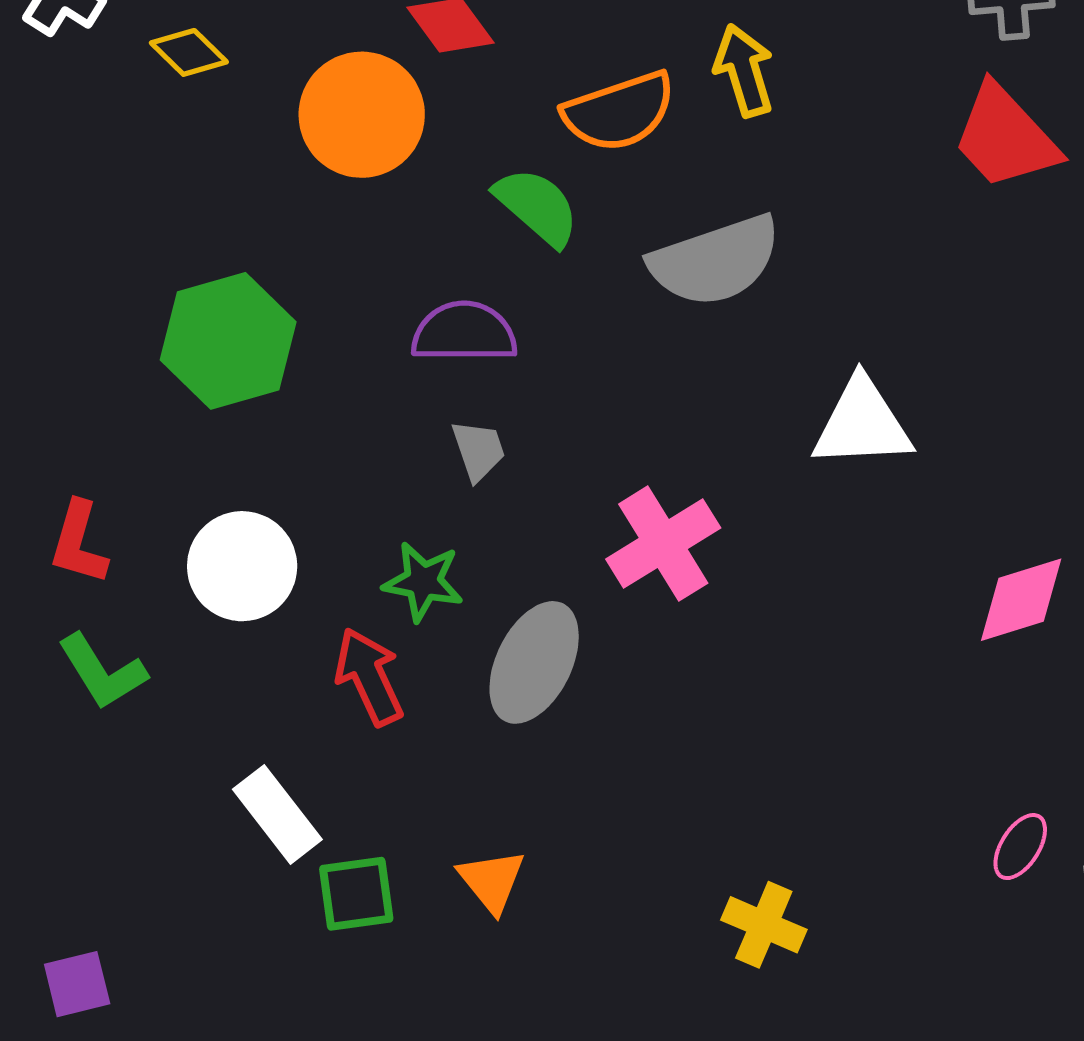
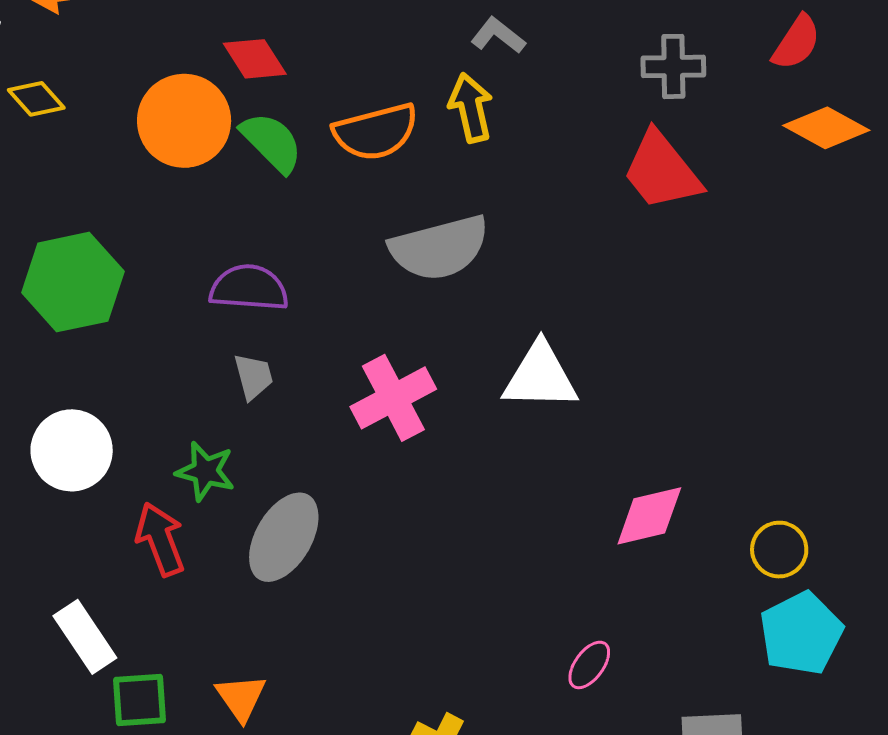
yellow diamond: (189, 52) -> (36, 99), moved
green semicircle: (537, 206) -> (272, 142), moved
pink cross: (663, 544) -> (393, 398), moved
pink ellipse: (1020, 847) -> (589, 665), moved

